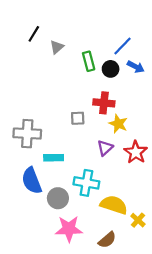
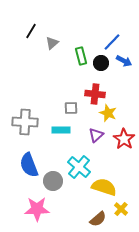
cyan rectangle: (54, 158) -> (61, 130), moved
cyan cross: (86, 183) -> (79, 167), turned 30
yellow cross: (138, 220) -> (121, 209), moved
pink star: (69, 229) -> (37, 209), moved

